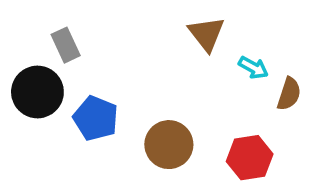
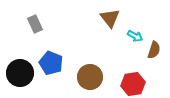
black circle: (37, 92) -> (20, 73), moved

